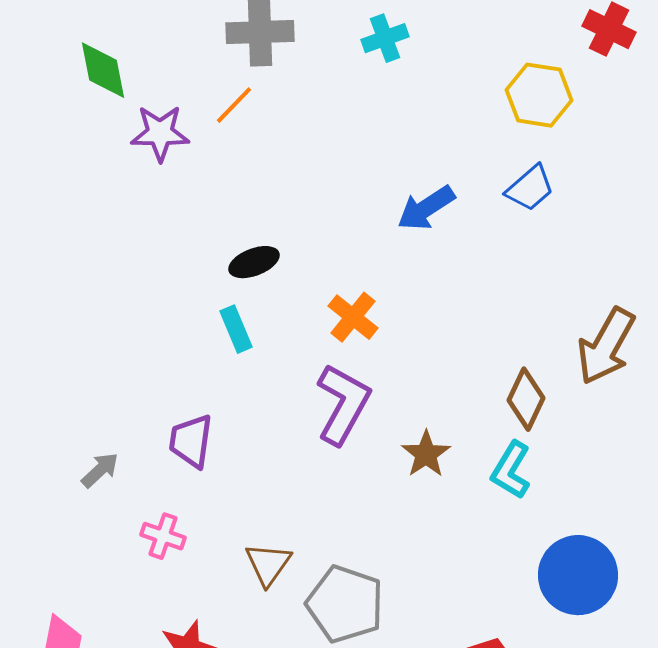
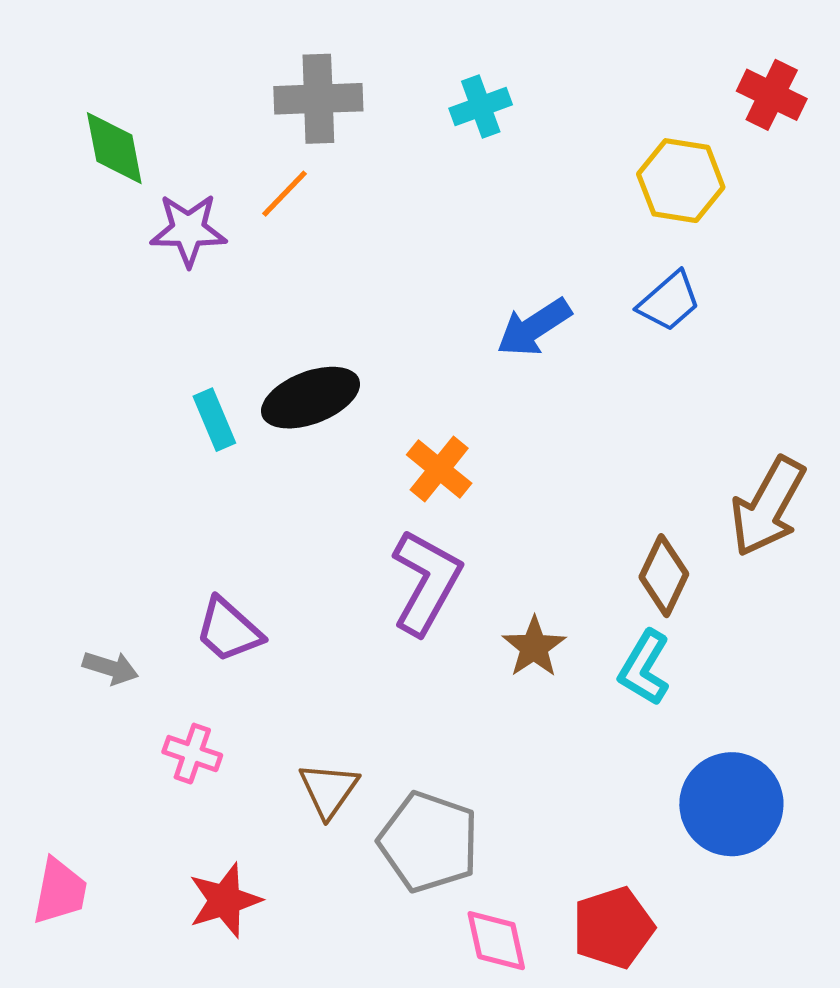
black ellipse: (254, 262) -> (311, 398), size x1.5
cyan rectangle: (236, 329) -> (214, 420), moved
purple trapezoid: (191, 441) -> (229, 630), turned -56
gray arrow: (100, 470) -> (110, 668), turned 60

